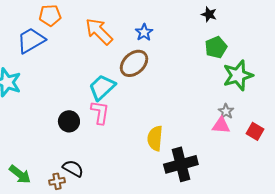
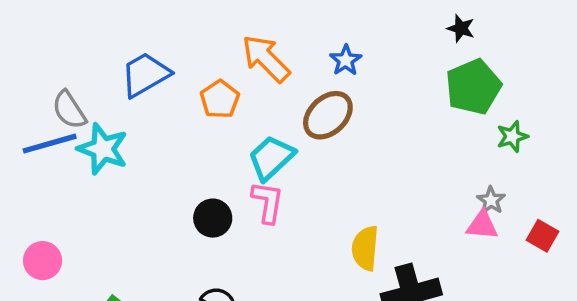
orange pentagon: (50, 15) -> (220, 99), moved, turned -30
green pentagon: (216, 47) -> (473, 87), size x1.4
green star: (238, 75) -> (512, 136), size x0.6

